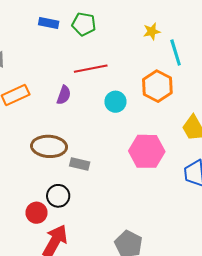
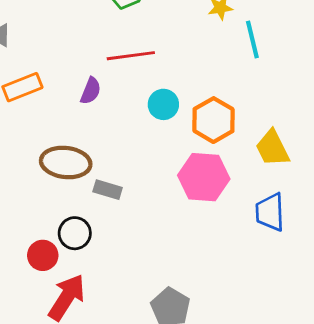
orange hexagon: (157, 86) -> (214, 120), moved

